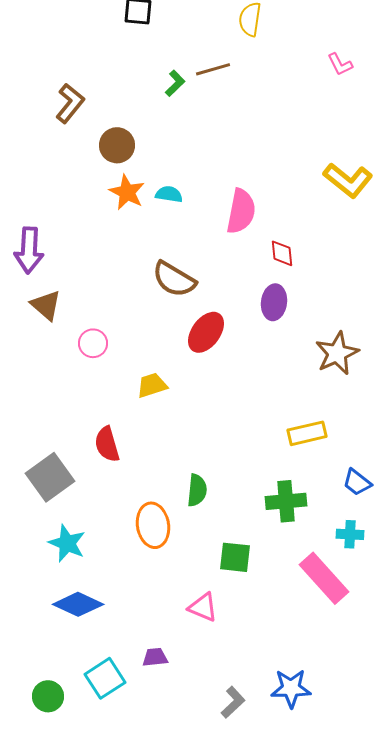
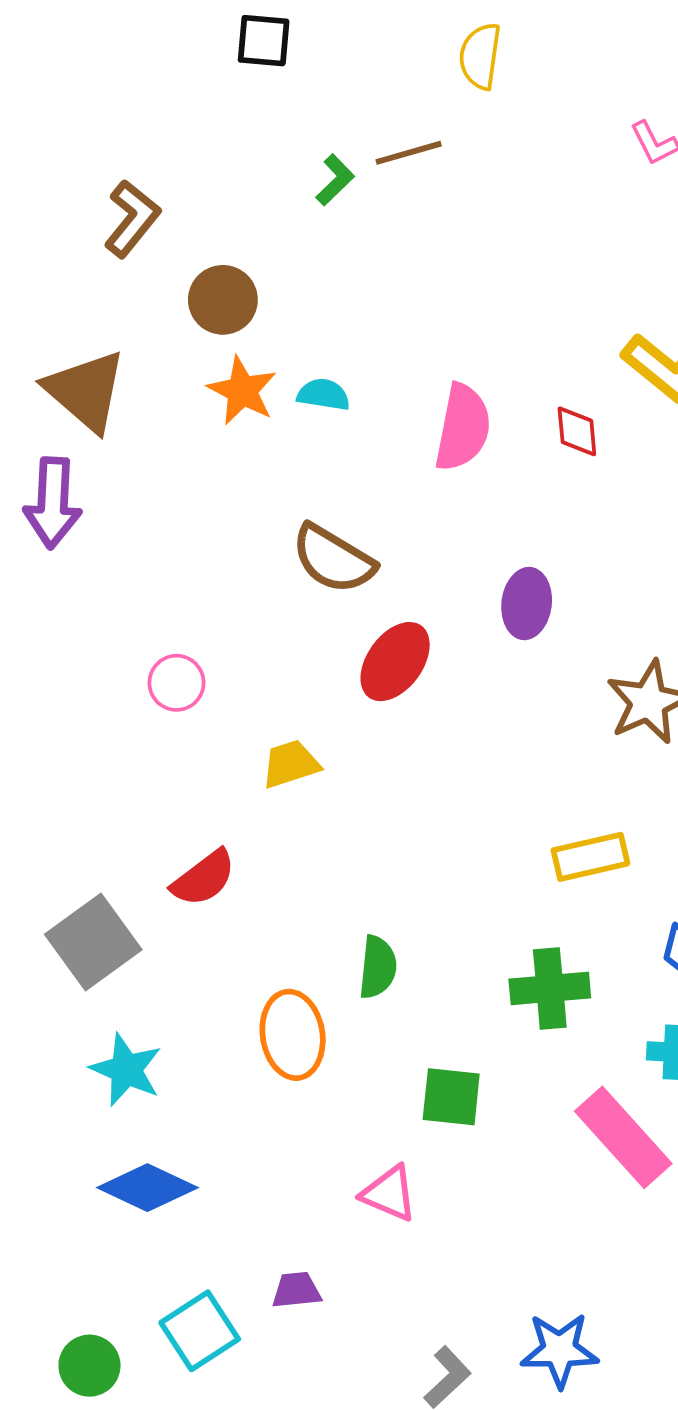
red diamond: (282, 253) -> (577, 431), moved
brown triangle: (46, 305) -> (86, 391), moved, size x1.4
red semicircle: (107, 444) -> (204, 878), turned -111

